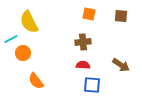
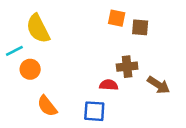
brown square: (121, 16) -> (140, 27), moved
brown cross: (83, 42) -> (127, 67), moved
blue square: (92, 85) -> (94, 111), moved

